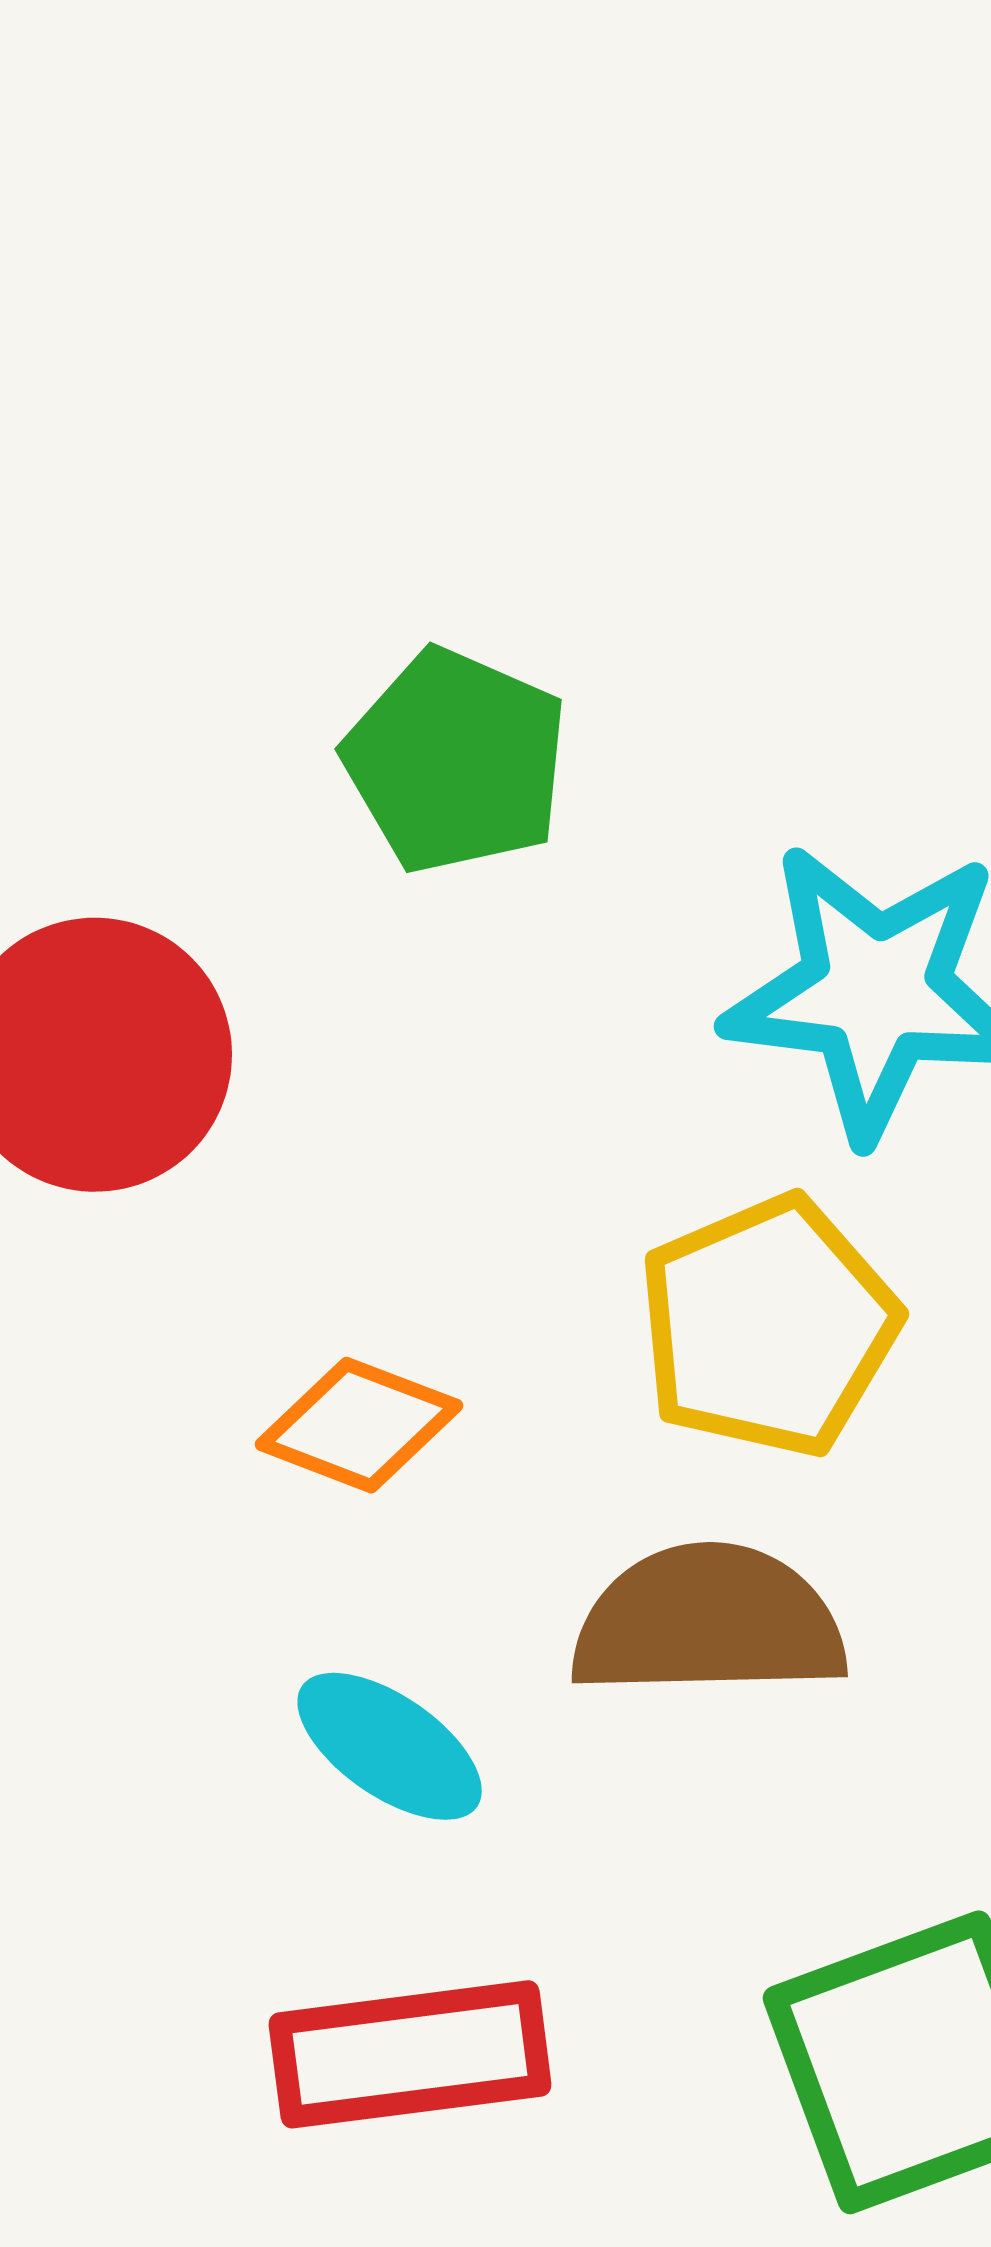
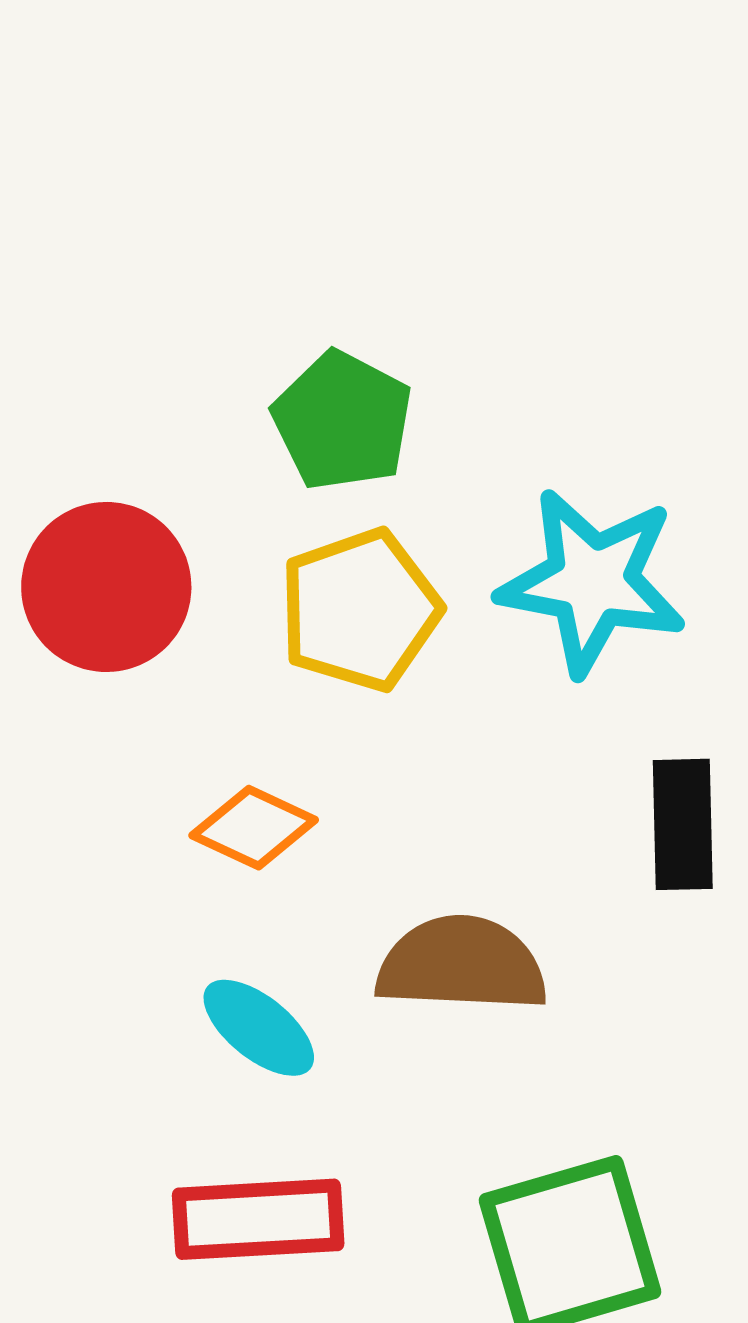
yellow pentagon: (768, 1326) -> (360, 610), moved

